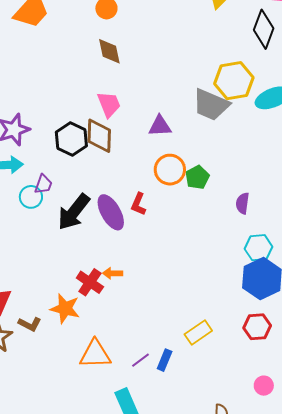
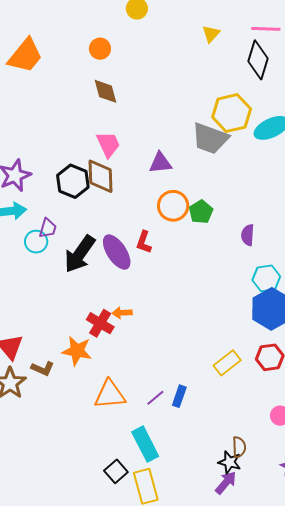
yellow rectangle: (198, 332) -> (227, 363), moved

